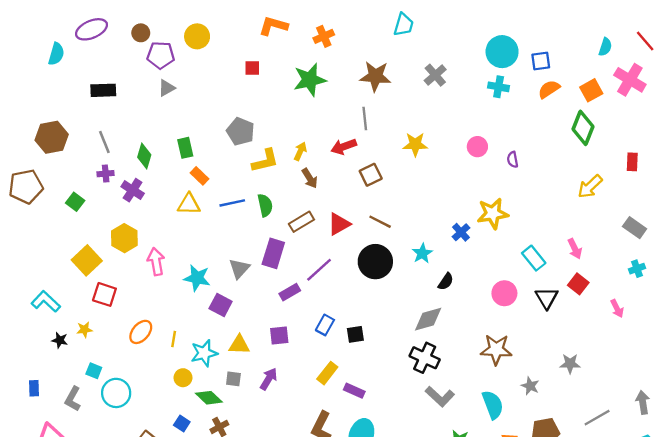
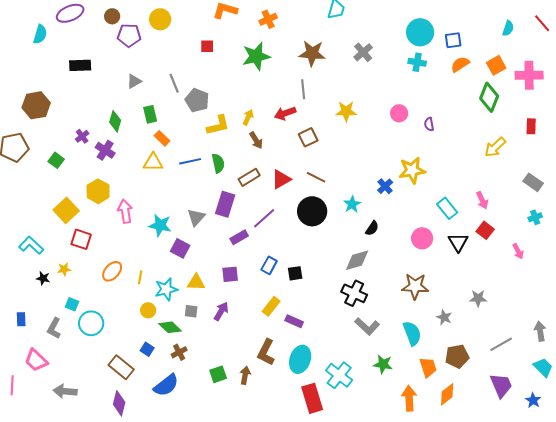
pink cross: (630, 80) -> (529, 75), moved, turned -32
gray triangle: (167, 88) -> (134, 81), moved
gray line: (104, 142) -> (174, 83), moved
purple cross: (106, 174) -> (82, 136), turned -32

